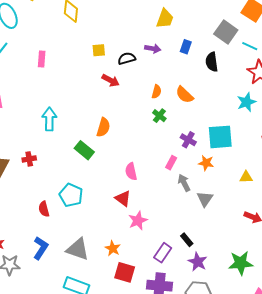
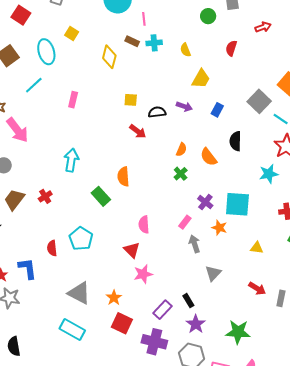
black semicircle: (212, 62) -> (235, 141), moved
orange semicircle: (103, 127) -> (123, 177), turned 150
red cross: (29, 159) -> (45, 196), turned -32
gray triangle: (205, 199) -> (213, 273), moved
blue L-shape: (41, 248) -> (27, 268), moved, turned -50

